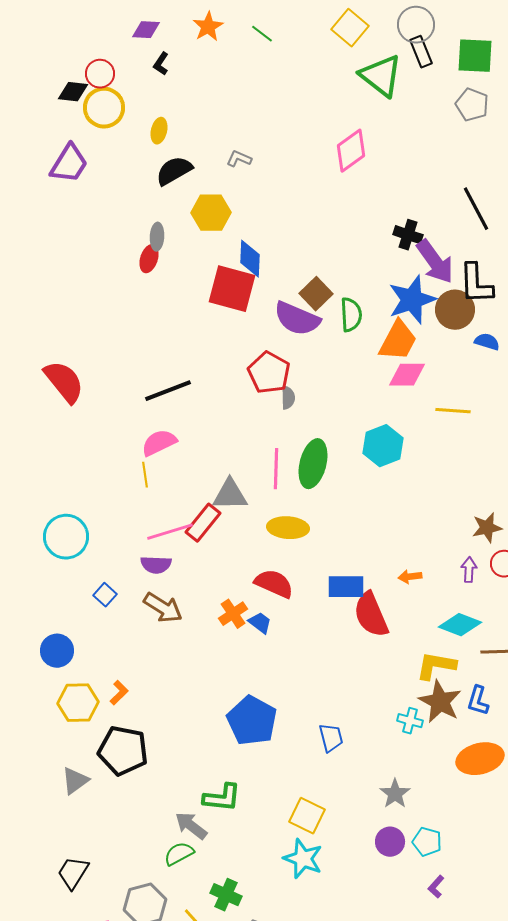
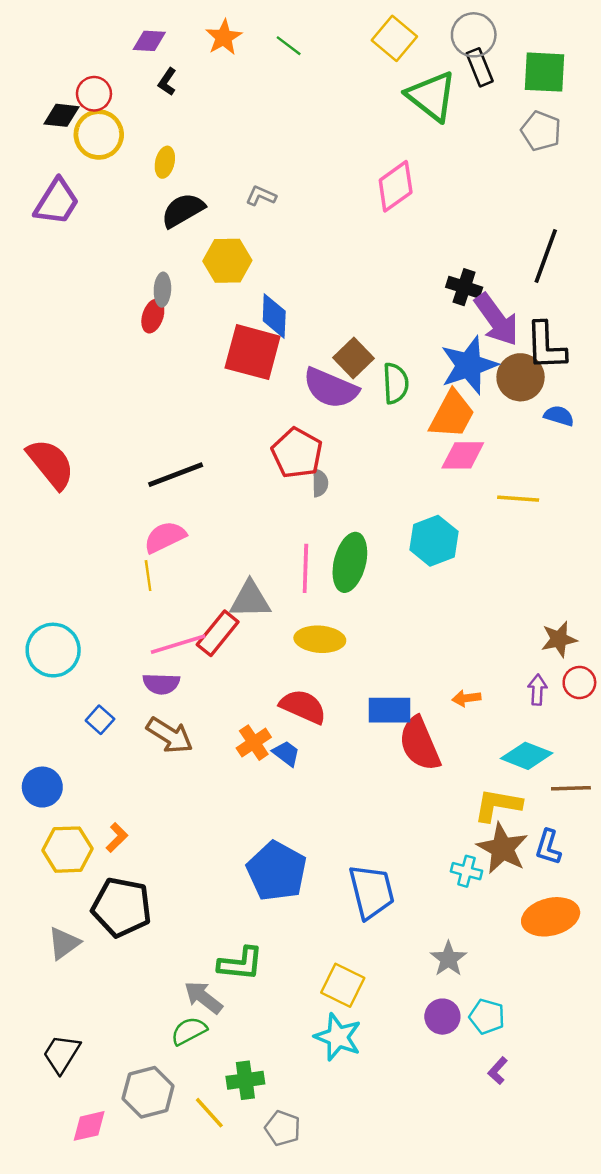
black line: (476, 209) -> (546, 256), turned 48
blue trapezoid: (331, 738) -> (372, 892), size x1.6
green cross: (226, 895) -> (245, 1080), turned -32

